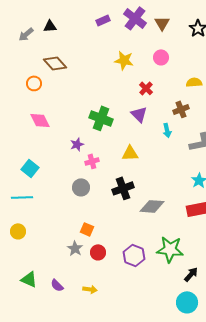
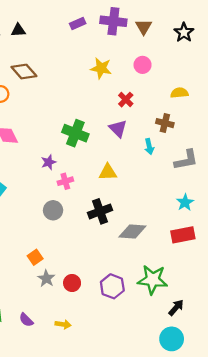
purple cross: (135, 18) -> (113, 21), turned -30
brown cross: (181, 109) -> (165, 123), turned 35
orange square: (87, 229) -> (35, 257), moved, turned 32

